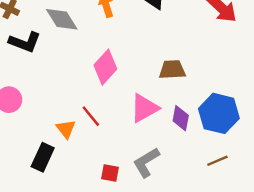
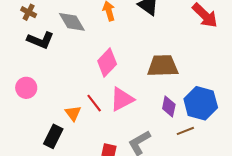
brown trapezoid: (172, 70) -> (163, 66), size x1.4
pink triangle: (144, 108) -> (122, 99), moved
brown line: (217, 161) -> (185, 131), moved

